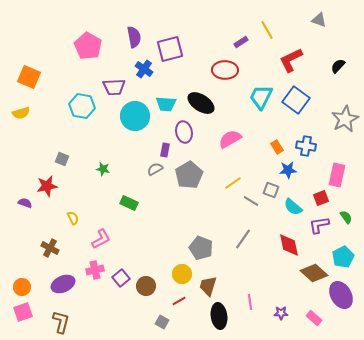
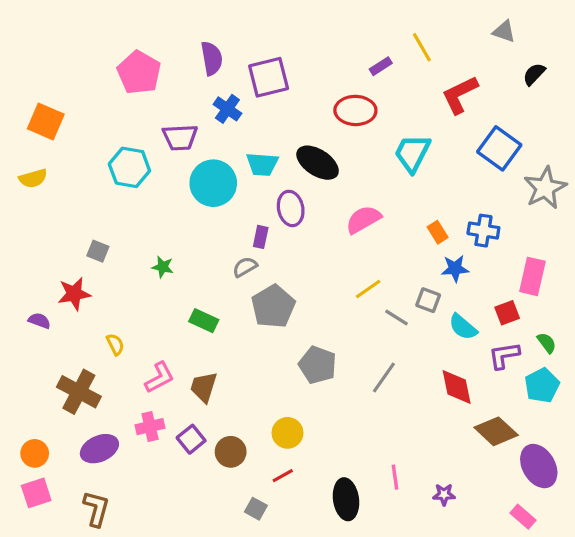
black semicircle: (338, 66) -> (534, 74), moved
blue square: (296, 100) -> (499, 148), moved
gray pentagon: (189, 175) -> (273, 306), moved
brown cross: (50, 248) -> (79, 392), size x1.5
gray pentagon: (201, 248) -> (318, 365), moved
cyan pentagon: (343, 257) -> (542, 385), moved
brown trapezoid: (208, 286) -> (204, 387), moved
pink rectangle: (314, 318) -> (523, 517), moved

